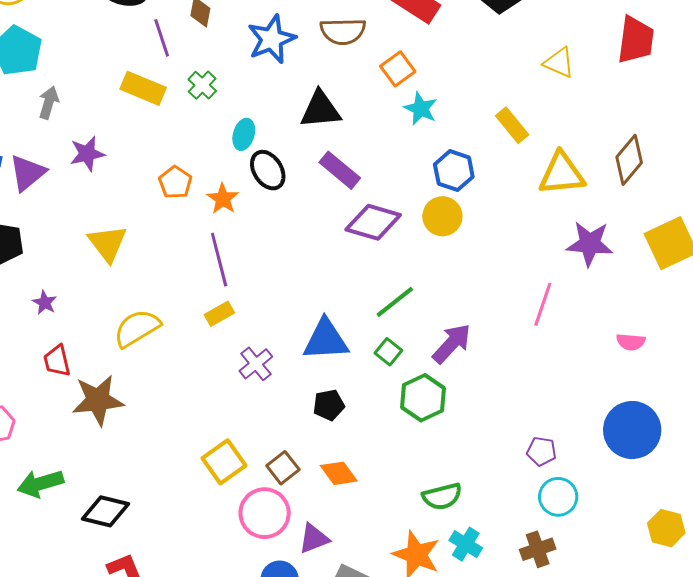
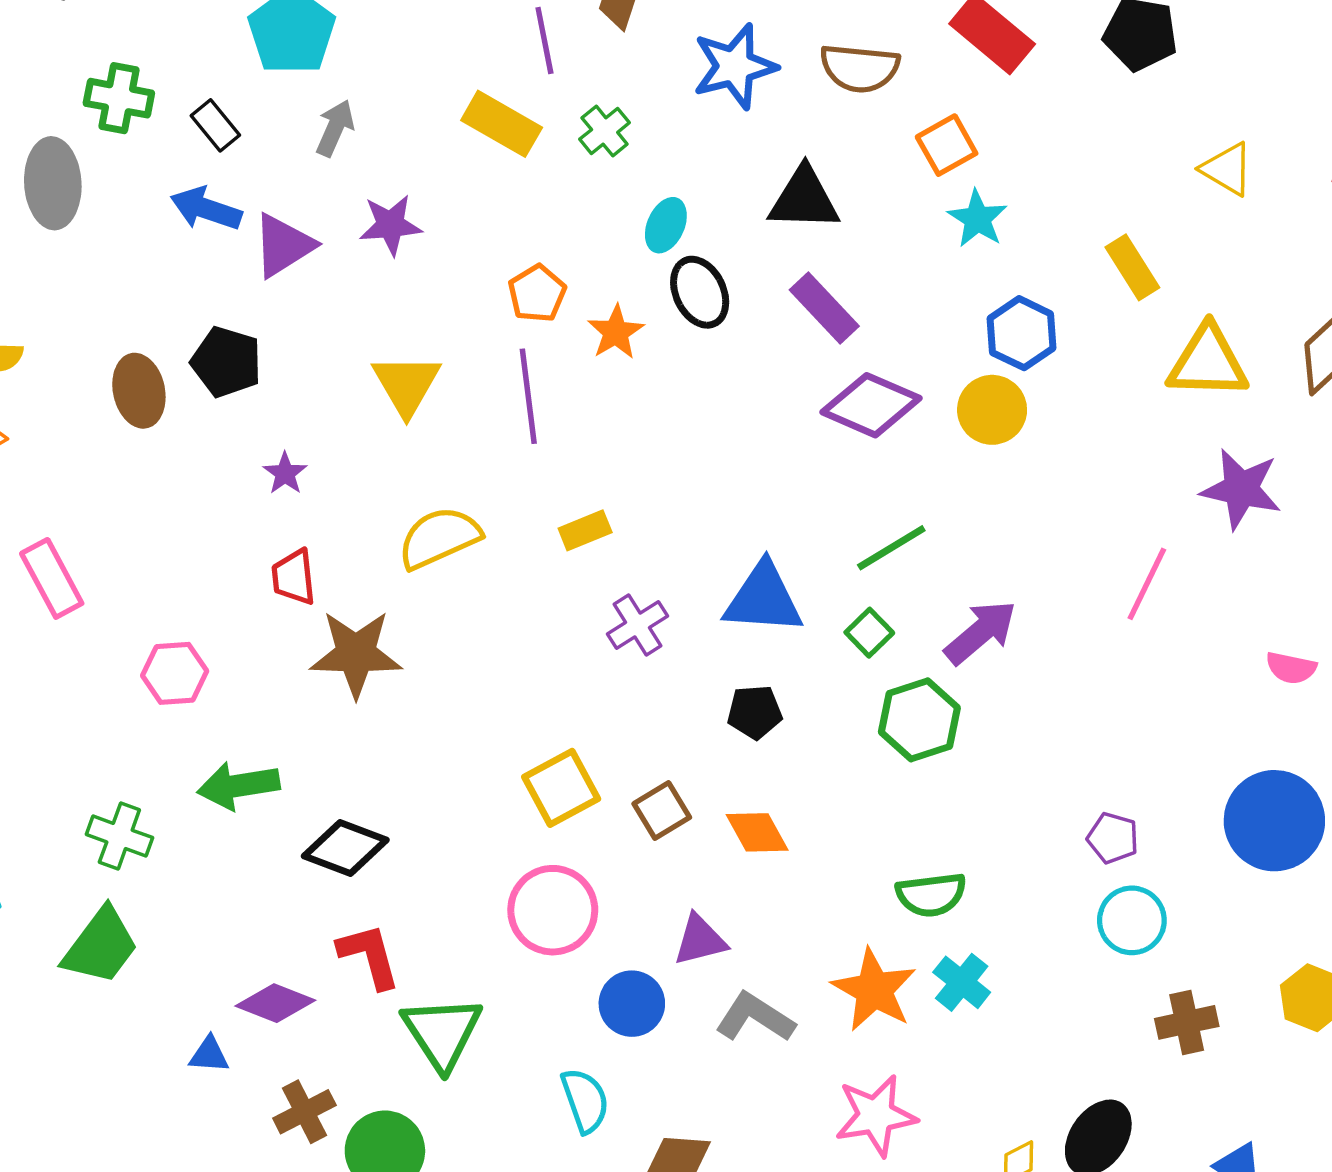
purple line: (219, 260) -> (528, 396), moved
pink circle: (265, 513) -> (553, 910), moved
brown cross: (538, 549) -> (1187, 1022), moved

